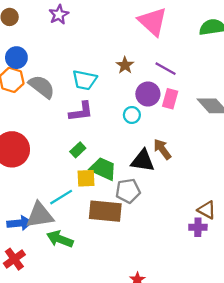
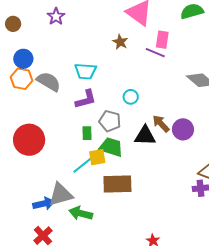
brown star: (125, 65) -> (120, 42), moved
purple circle: (148, 94) -> (183, 129), moved
pink rectangle: (170, 99) -> (162, 40), moved
green rectangle: (78, 150) -> (87, 133), turned -40
gray pentagon: (128, 191) -> (110, 121), moved, turned 30
cyan line: (61, 197) -> (82, 165), moved

